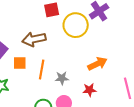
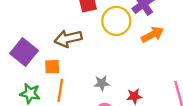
orange arrow: (97, 64) -> (152, 35), moved
orange line: (42, 69) -> (60, 90), moved

